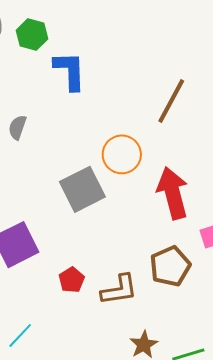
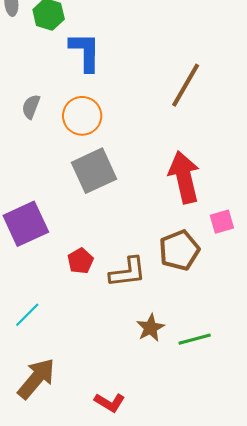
orange circle: (122, 154) -> (82, 116), moved

